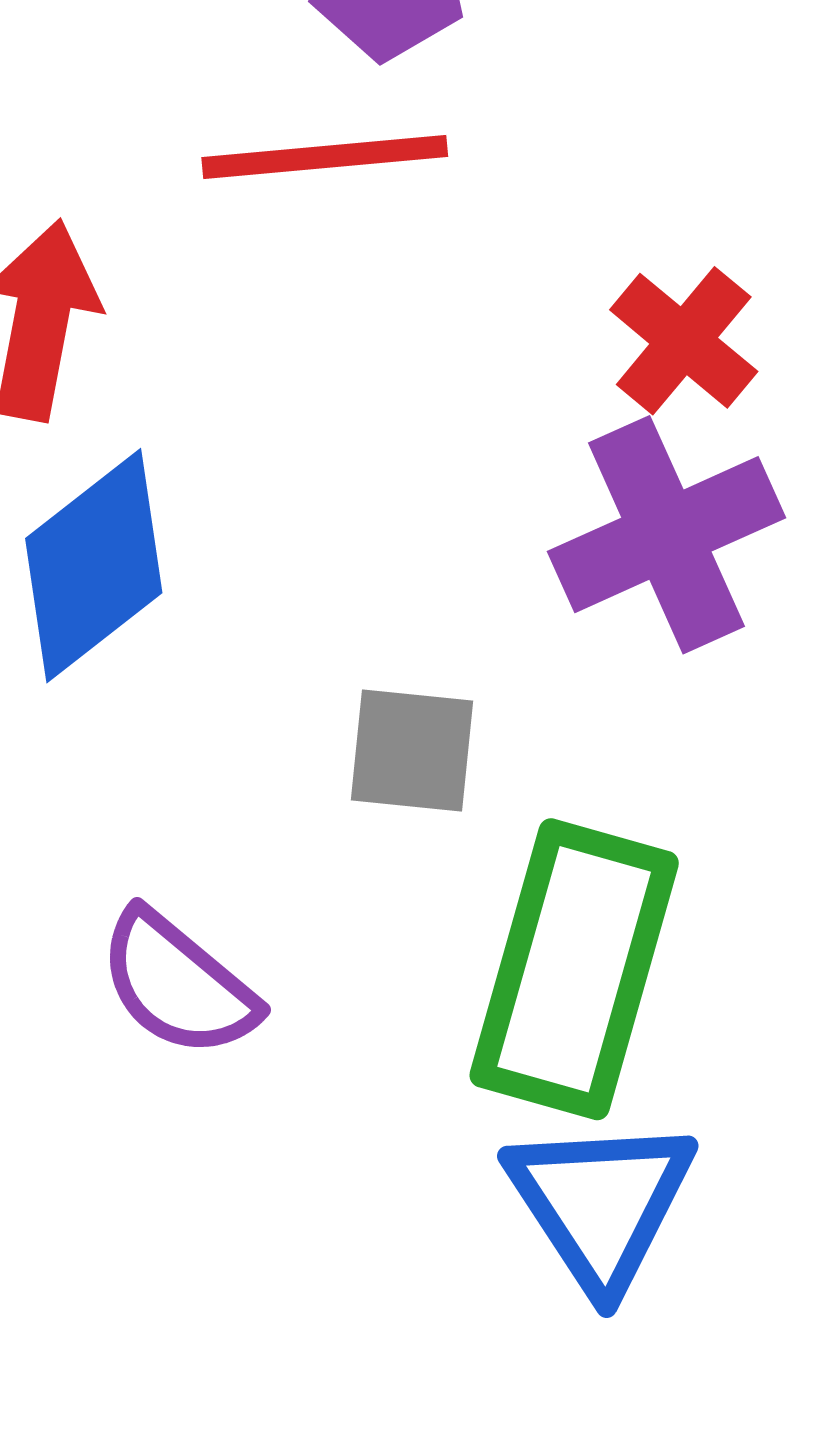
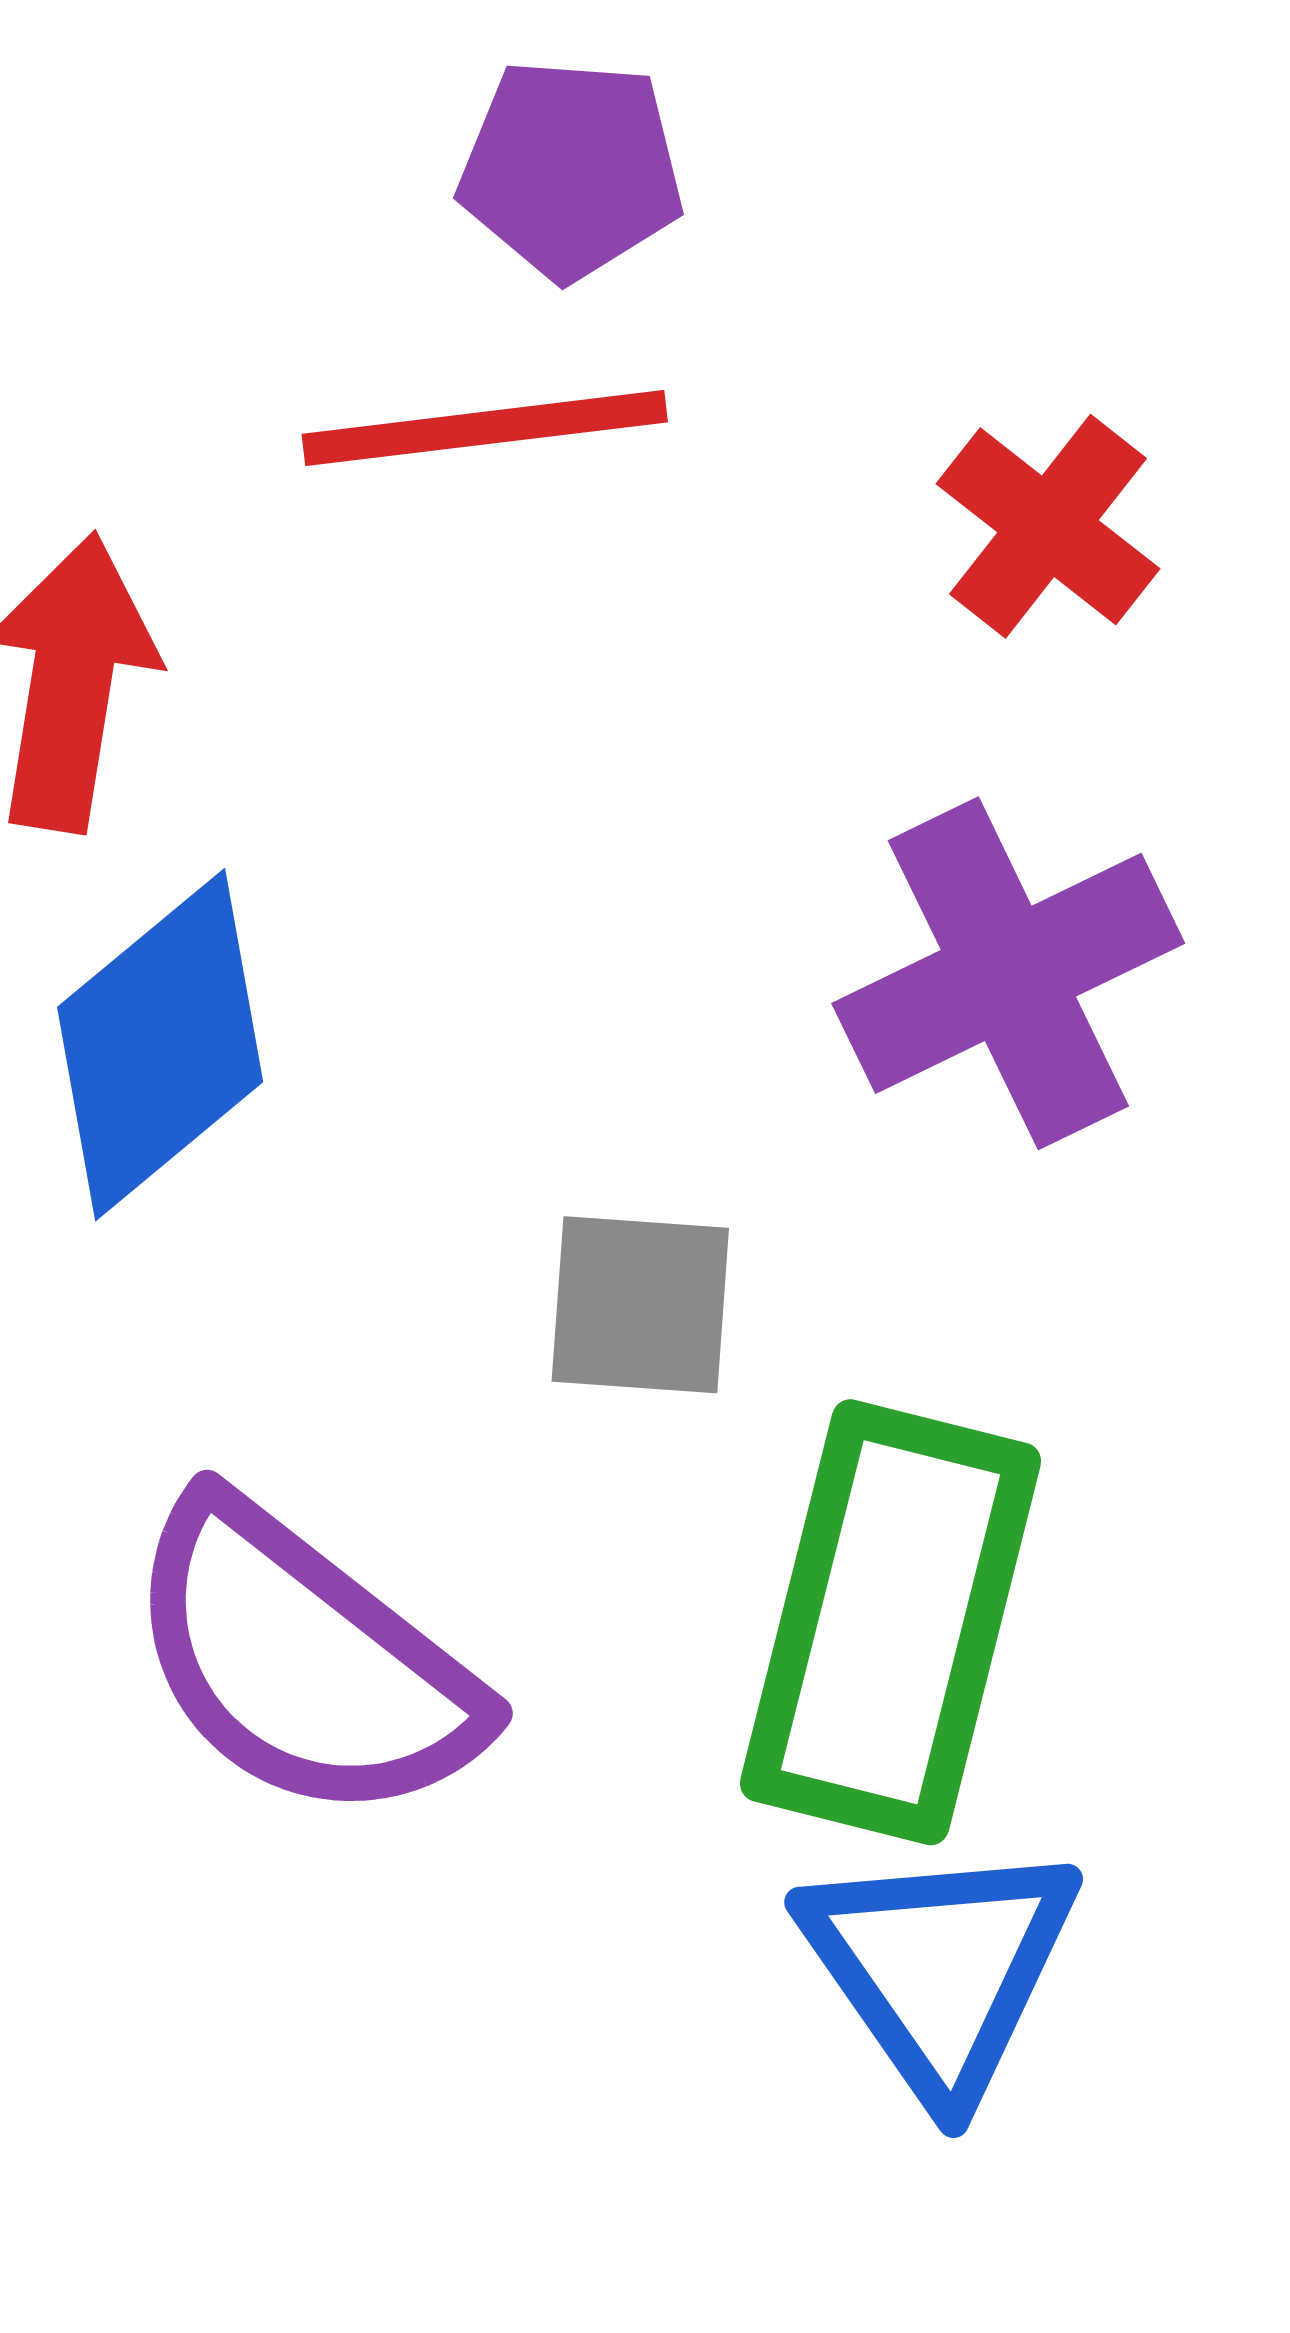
red cross: (684, 341) -> (1048, 526), moved
purple semicircle: (178, 984) -> (303, 1662), size x1.5

